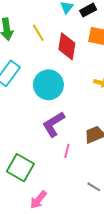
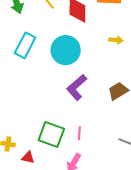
pink line: (67, 151) -> (79, 133), moved

